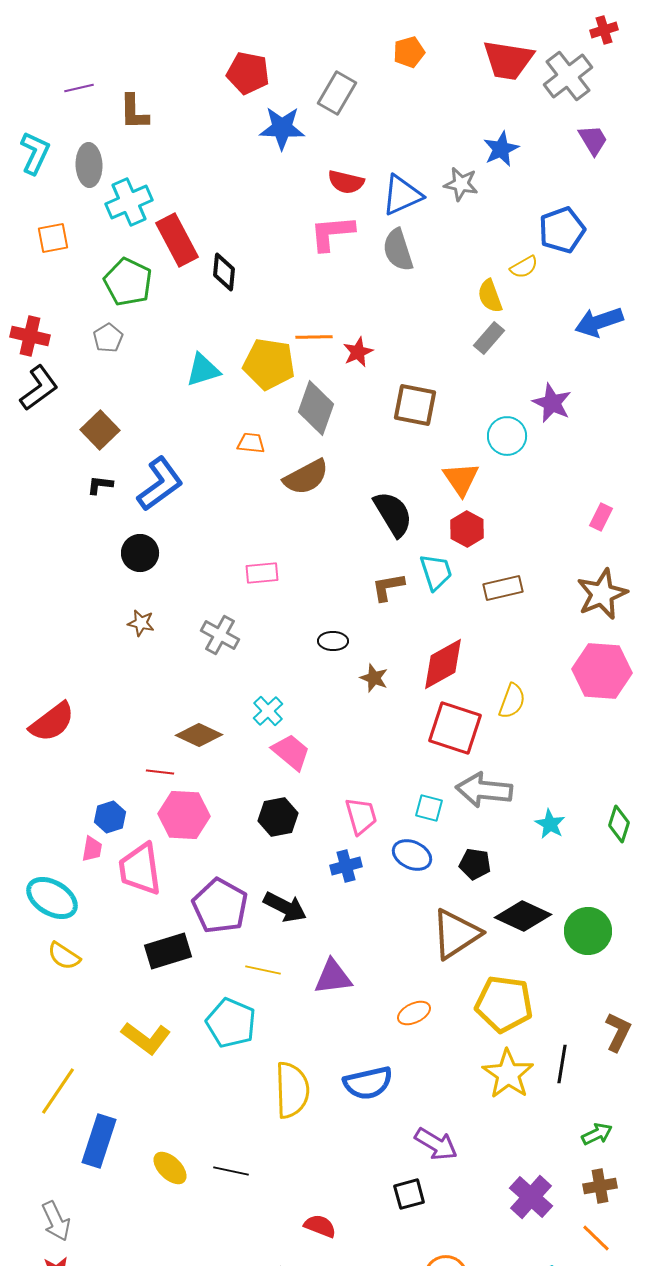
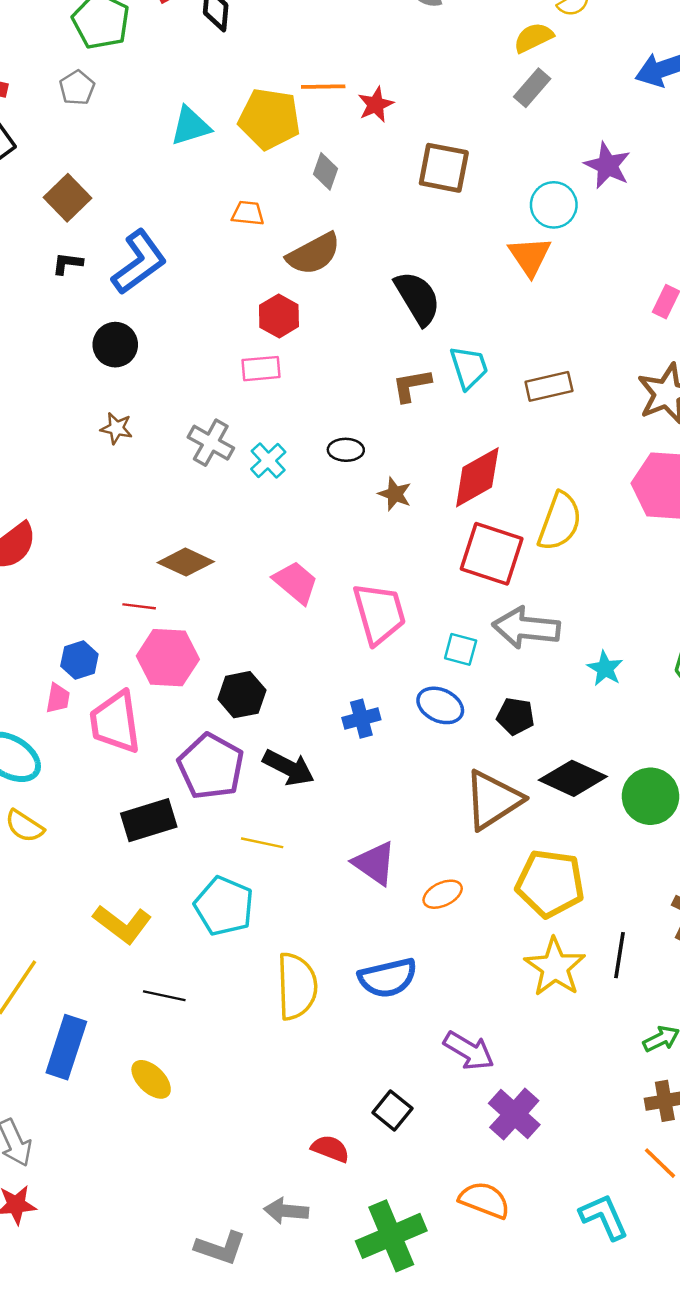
yellow semicircle: (490, 296) -> (533, 38), turned 84
gray diamond: (316, 408) -> (326, 171), size x0.6
orange triangle: (461, 479) -> (530, 256), moved
red hexagon: (467, 529) -> (279, 316), moved
yellow semicircle: (512, 701) -> (560, 521), size x1.4
cyan cross: (268, 711) -> (268, 461), moved
pink trapezoid: (361, 816) -> (379, 613), moved, size x1.4
black hexagon: (278, 817) -> (242, 695), moved
purple triangle: (333, 977) -> (375, 863), moved, turned 42
black line: (231, 1171) -> (164, 996), moved
black square: (409, 1194) -> (392, 1110), moved, turned -36
purple cross: (531, 1197) -> (514, 1114), moved

